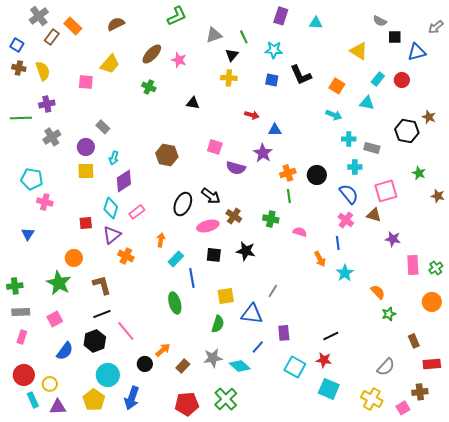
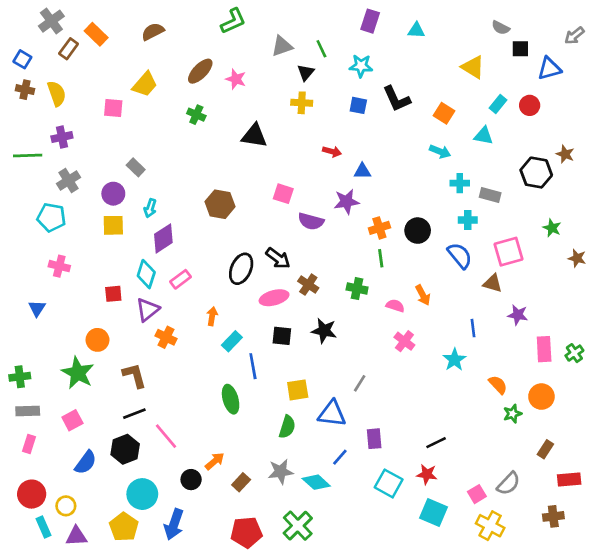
black triangle: (193, 103) -> (254, 136), size x1.5
purple star: (263, 153) -> (346, 202), turned 30
cyan pentagon: (32, 179) -> (51, 217), moved
pink cross: (346, 220) -> (404, 341), moved
blue line: (338, 243) -> (473, 328), moved
orange arrow: (320, 259) -> (423, 295), moved
orange circle: (432, 302) -> (541, 397), moved
brown rectangle: (414, 341) -> (545, 449), turned 56
pink square: (403, 408) -> (477, 494), moved

